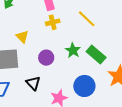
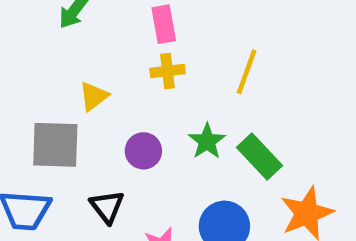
yellow line: (87, 19) -> (247, 72), turned 60
yellow triangle: (22, 37) -> (94, 96), turned 32

